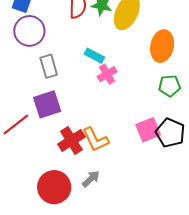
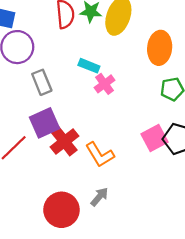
red cross: (71, 140) -> (64, 141), moved

